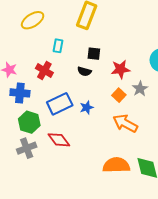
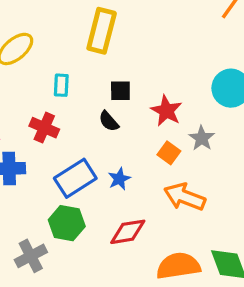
red star: (120, 69) -> (166, 111), turned -30
black semicircle: (84, 71) -> (109, 121), turned 40
green hexagon: (29, 122) -> (67, 223), moved
red diamond: (59, 140) -> (128, 232), moved, turned -55

